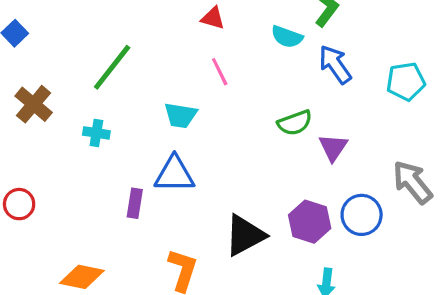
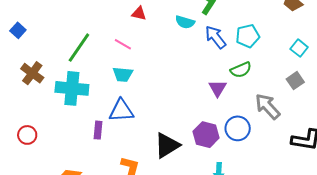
pink line: (220, 72) -> (123, 44), moved, turned -30
cyan pentagon: (406, 81) -> (248, 36), moved
green semicircle: (295, 123) -> (241, 70), moved
cyan cross: (96, 133) -> (72, 88), size x2.0

